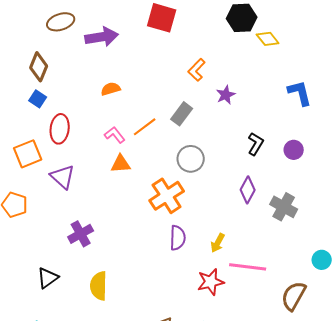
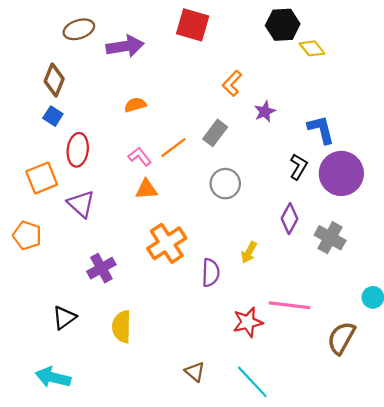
blue L-shape: (300, 93) -> (321, 130), moved
purple circle: (294, 150) -> (341, 173), size x2.0
orange cross: (167, 196) -> (167, 243), moved
yellow arrow: (218, 243) -> (249, 252), moved

